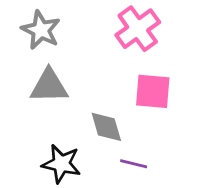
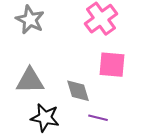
gray triangle: (49, 86) -> (30, 81), moved

